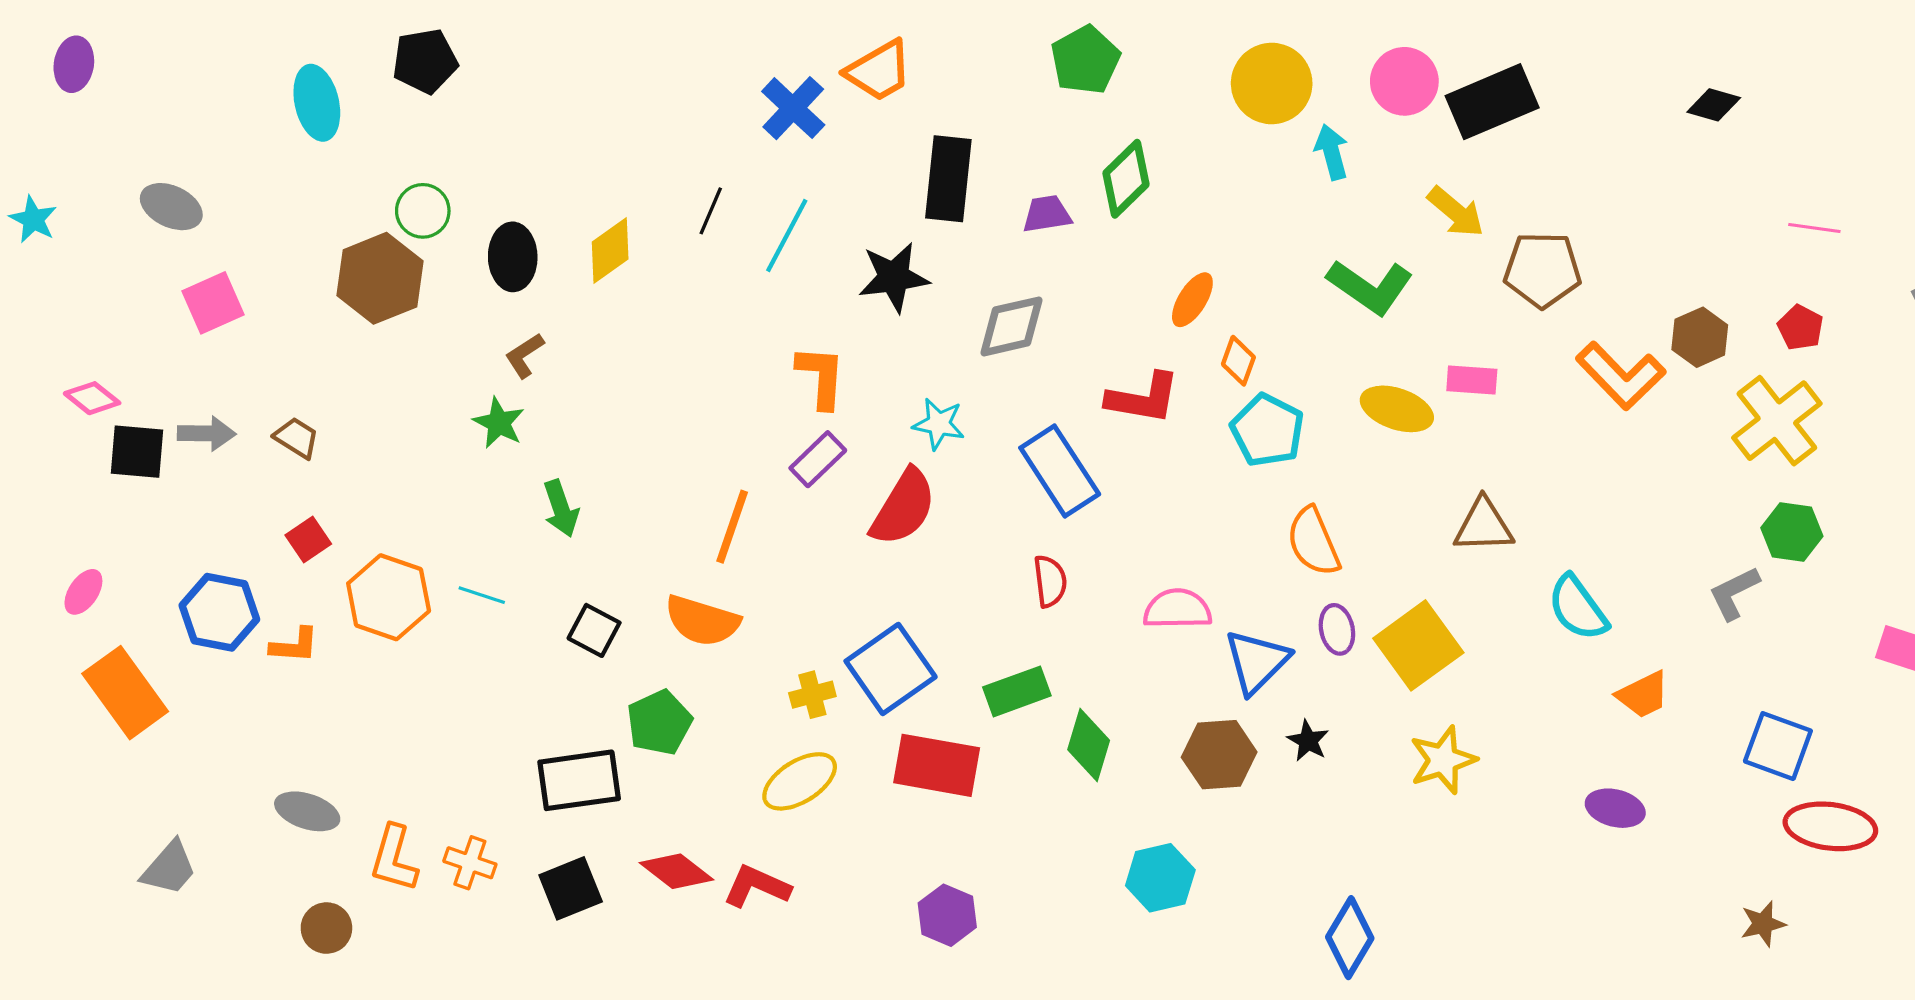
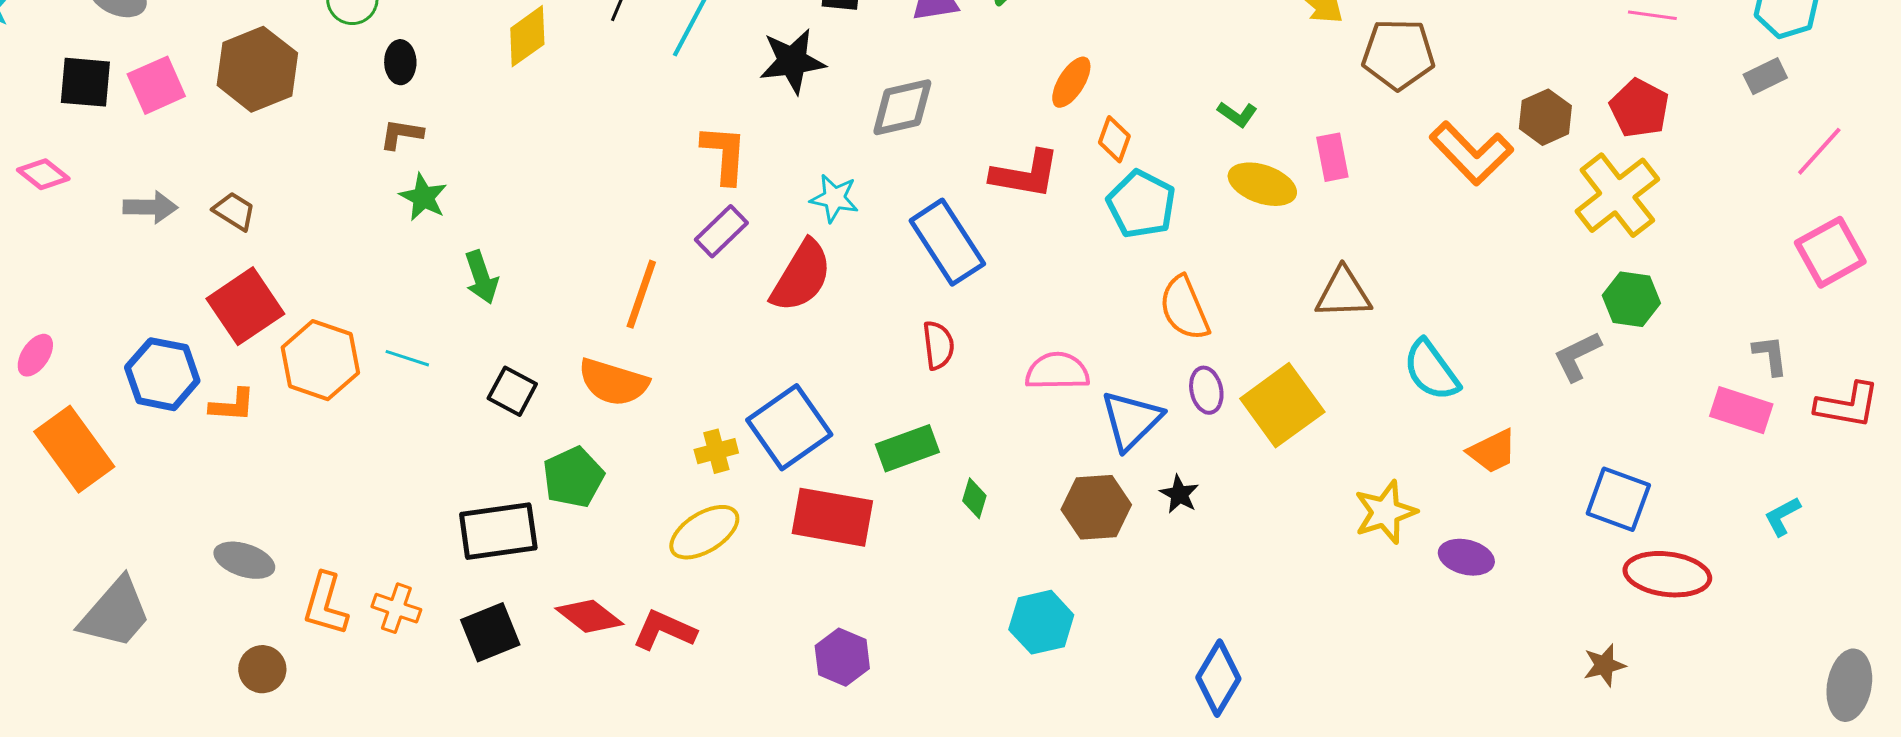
black ellipse: (513, 257) -> (400, 62), moved, size x0.7
brown hexagon: (380, 278) -> (257, 69), moved
green L-shape: (1370, 287) -> (1237, 114), moved, size x0.5
red pentagon: (1800, 328) -> (1639, 108), size x1.4
brown L-shape: (524, 355) -> (401, 134), moved, turned 42
pink rectangle: (1472, 380) -> (1332, 157), turned 75
black square: (137, 452) -> (85, 82), moved
red square: (308, 539) -> (245, 306), size x1.8
green diamond: (1089, 745) -> (974, 498), size x0.6
yellow star: (1443, 760) -> (1385, 512), moved
gray trapezoid: (169, 868) -> (115, 613), size x1.4

